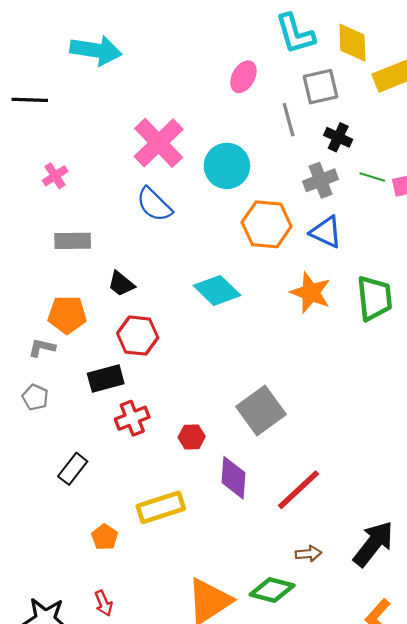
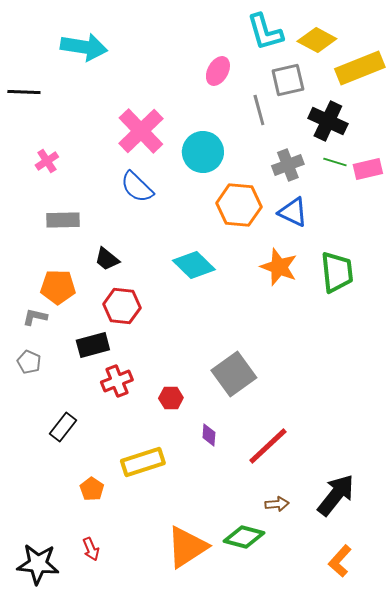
yellow diamond: (352, 43) -> (317, 40), turned -60
black cross: (338, 137) -> (328, 121), moved, size x1.5
purple diamond: (234, 478) -> (209, 435), size x0.6

